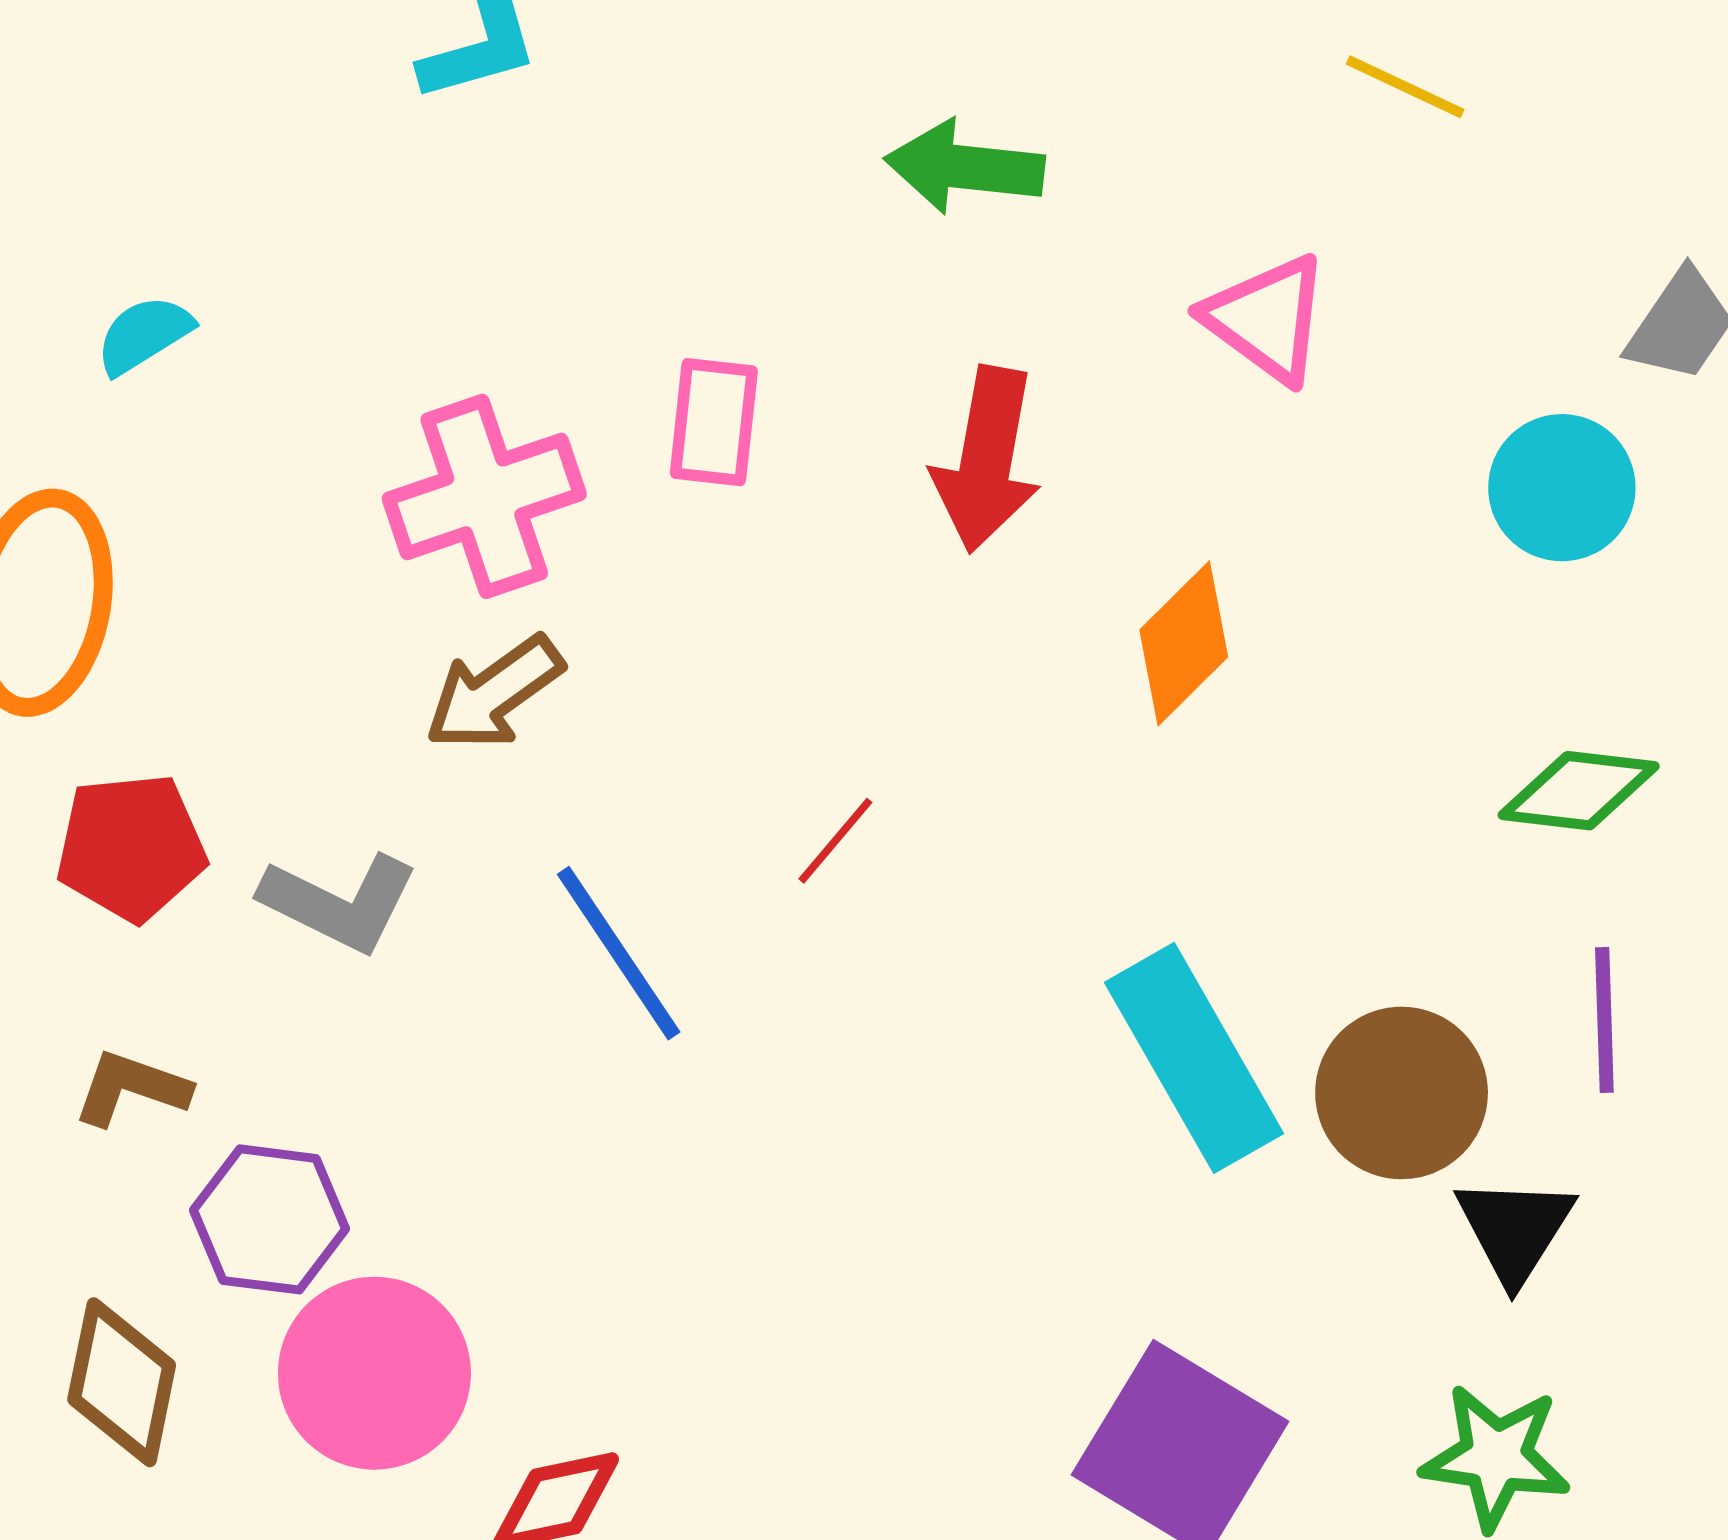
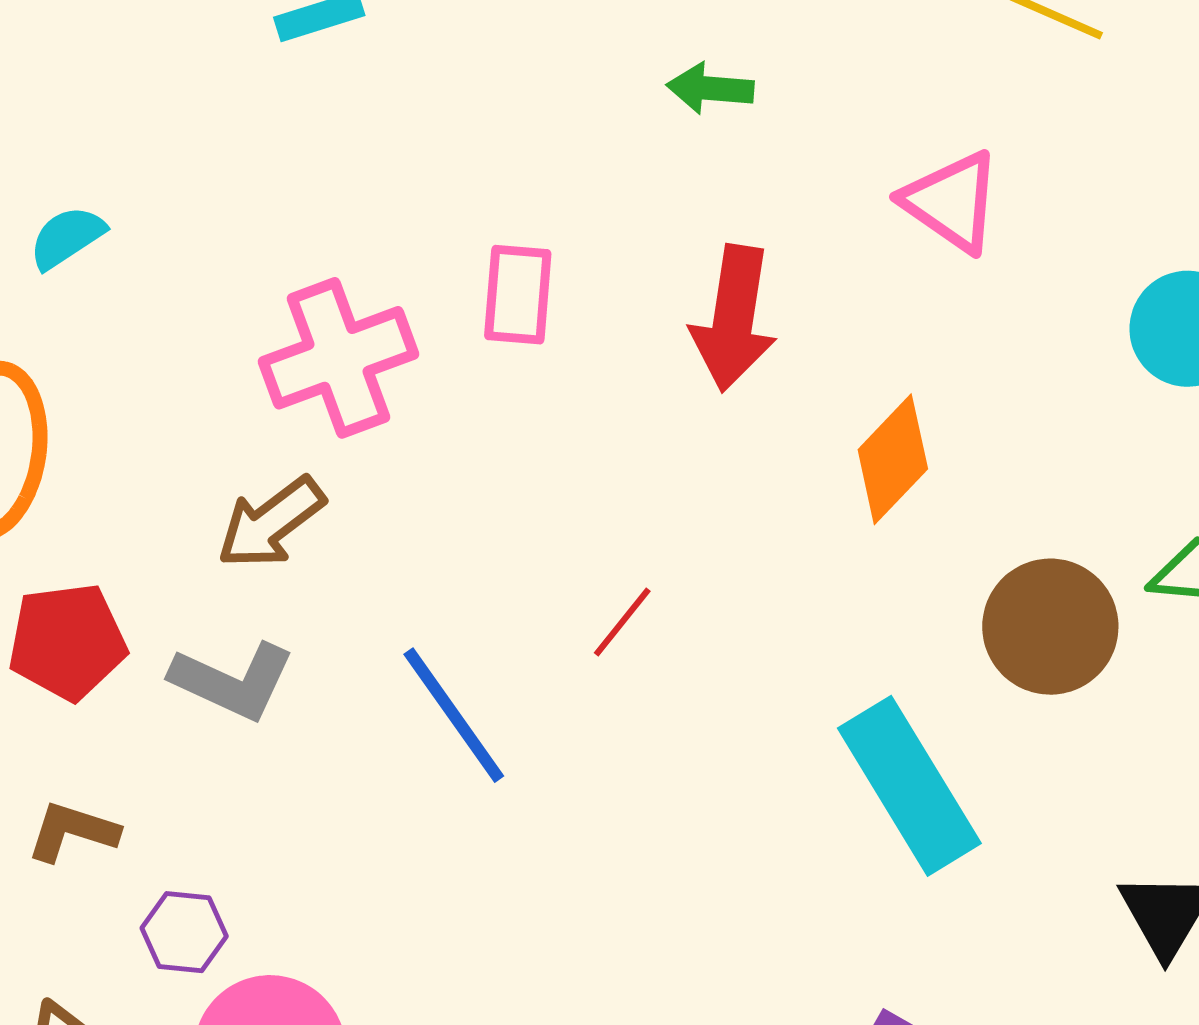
green arrow: (965, 167) -> (710, 88), size x0.7
brown arrow: (494, 693) -> (271, 523), moved
brown circle: (1402, 1093) -> (1050, 627), moved
purple hexagon: (270, 1219) -> (184, 932), size x0.7

